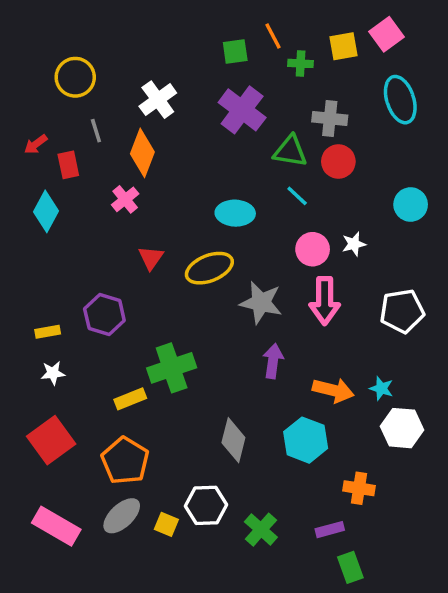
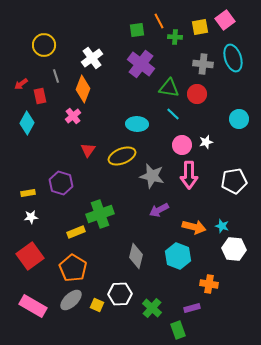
gray cross: (330, 119) -> (203, 64), moved
purple arrow: (273, 361) -> (159, 210), turned -126
green rectangle: (350, 567) -> (178, 330), moved

